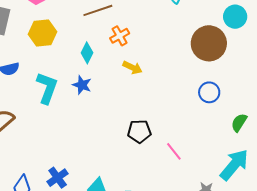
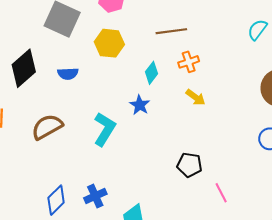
cyan L-shape: (47, 88) -> (105, 129), moved

